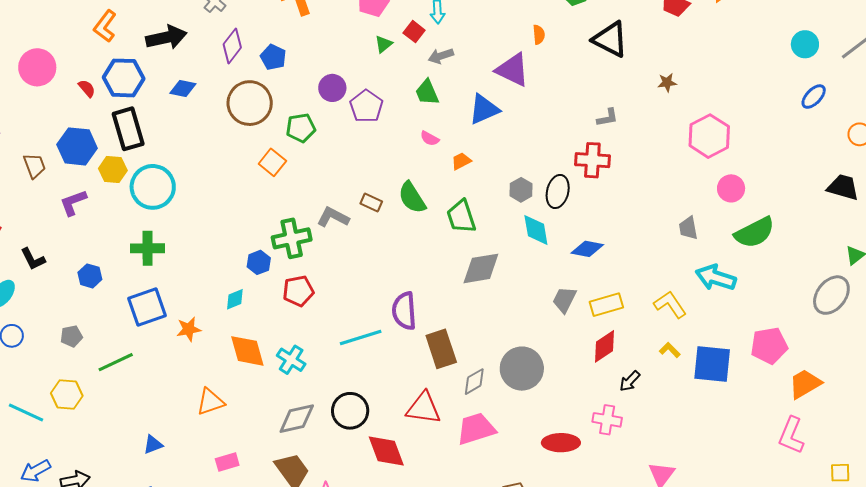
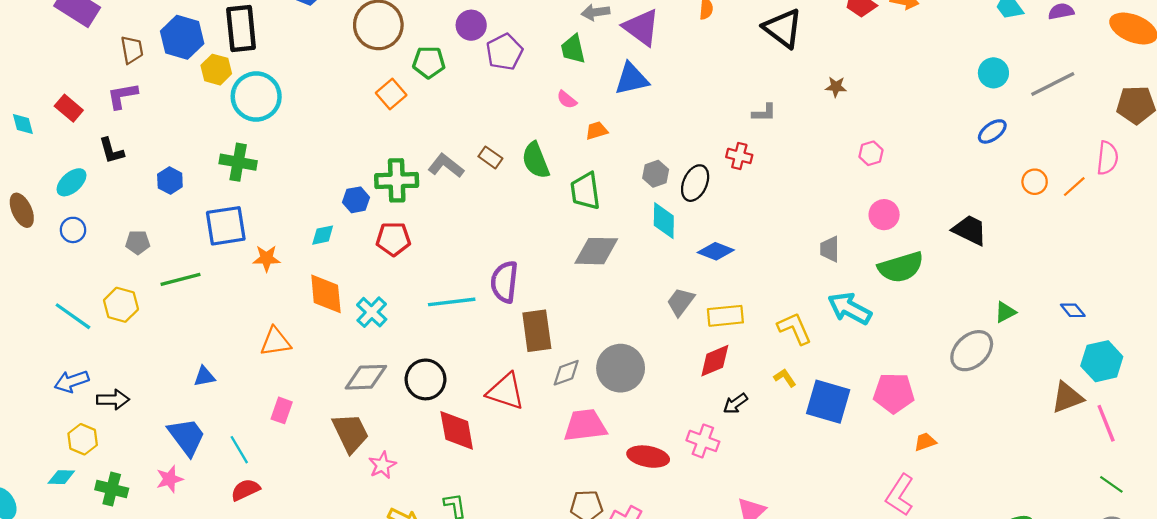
purple triangle: (513, 70) -> (641, 27), moved
pink hexagon: (709, 136) -> (871, 153), size x0.5
red cross: (592, 160) -> (739, 156), size x0.7
black trapezoid: (843, 187) -> (970, 230), moved
purple L-shape: (73, 203) -> (122, 96), moved
orange trapezoid: (805, 384) -> (925, 442), size x0.6
pink trapezoid: (476, 429) -> (585, 425), moved
pink rectangle: (227, 462) -> (282, 410), turned -65

